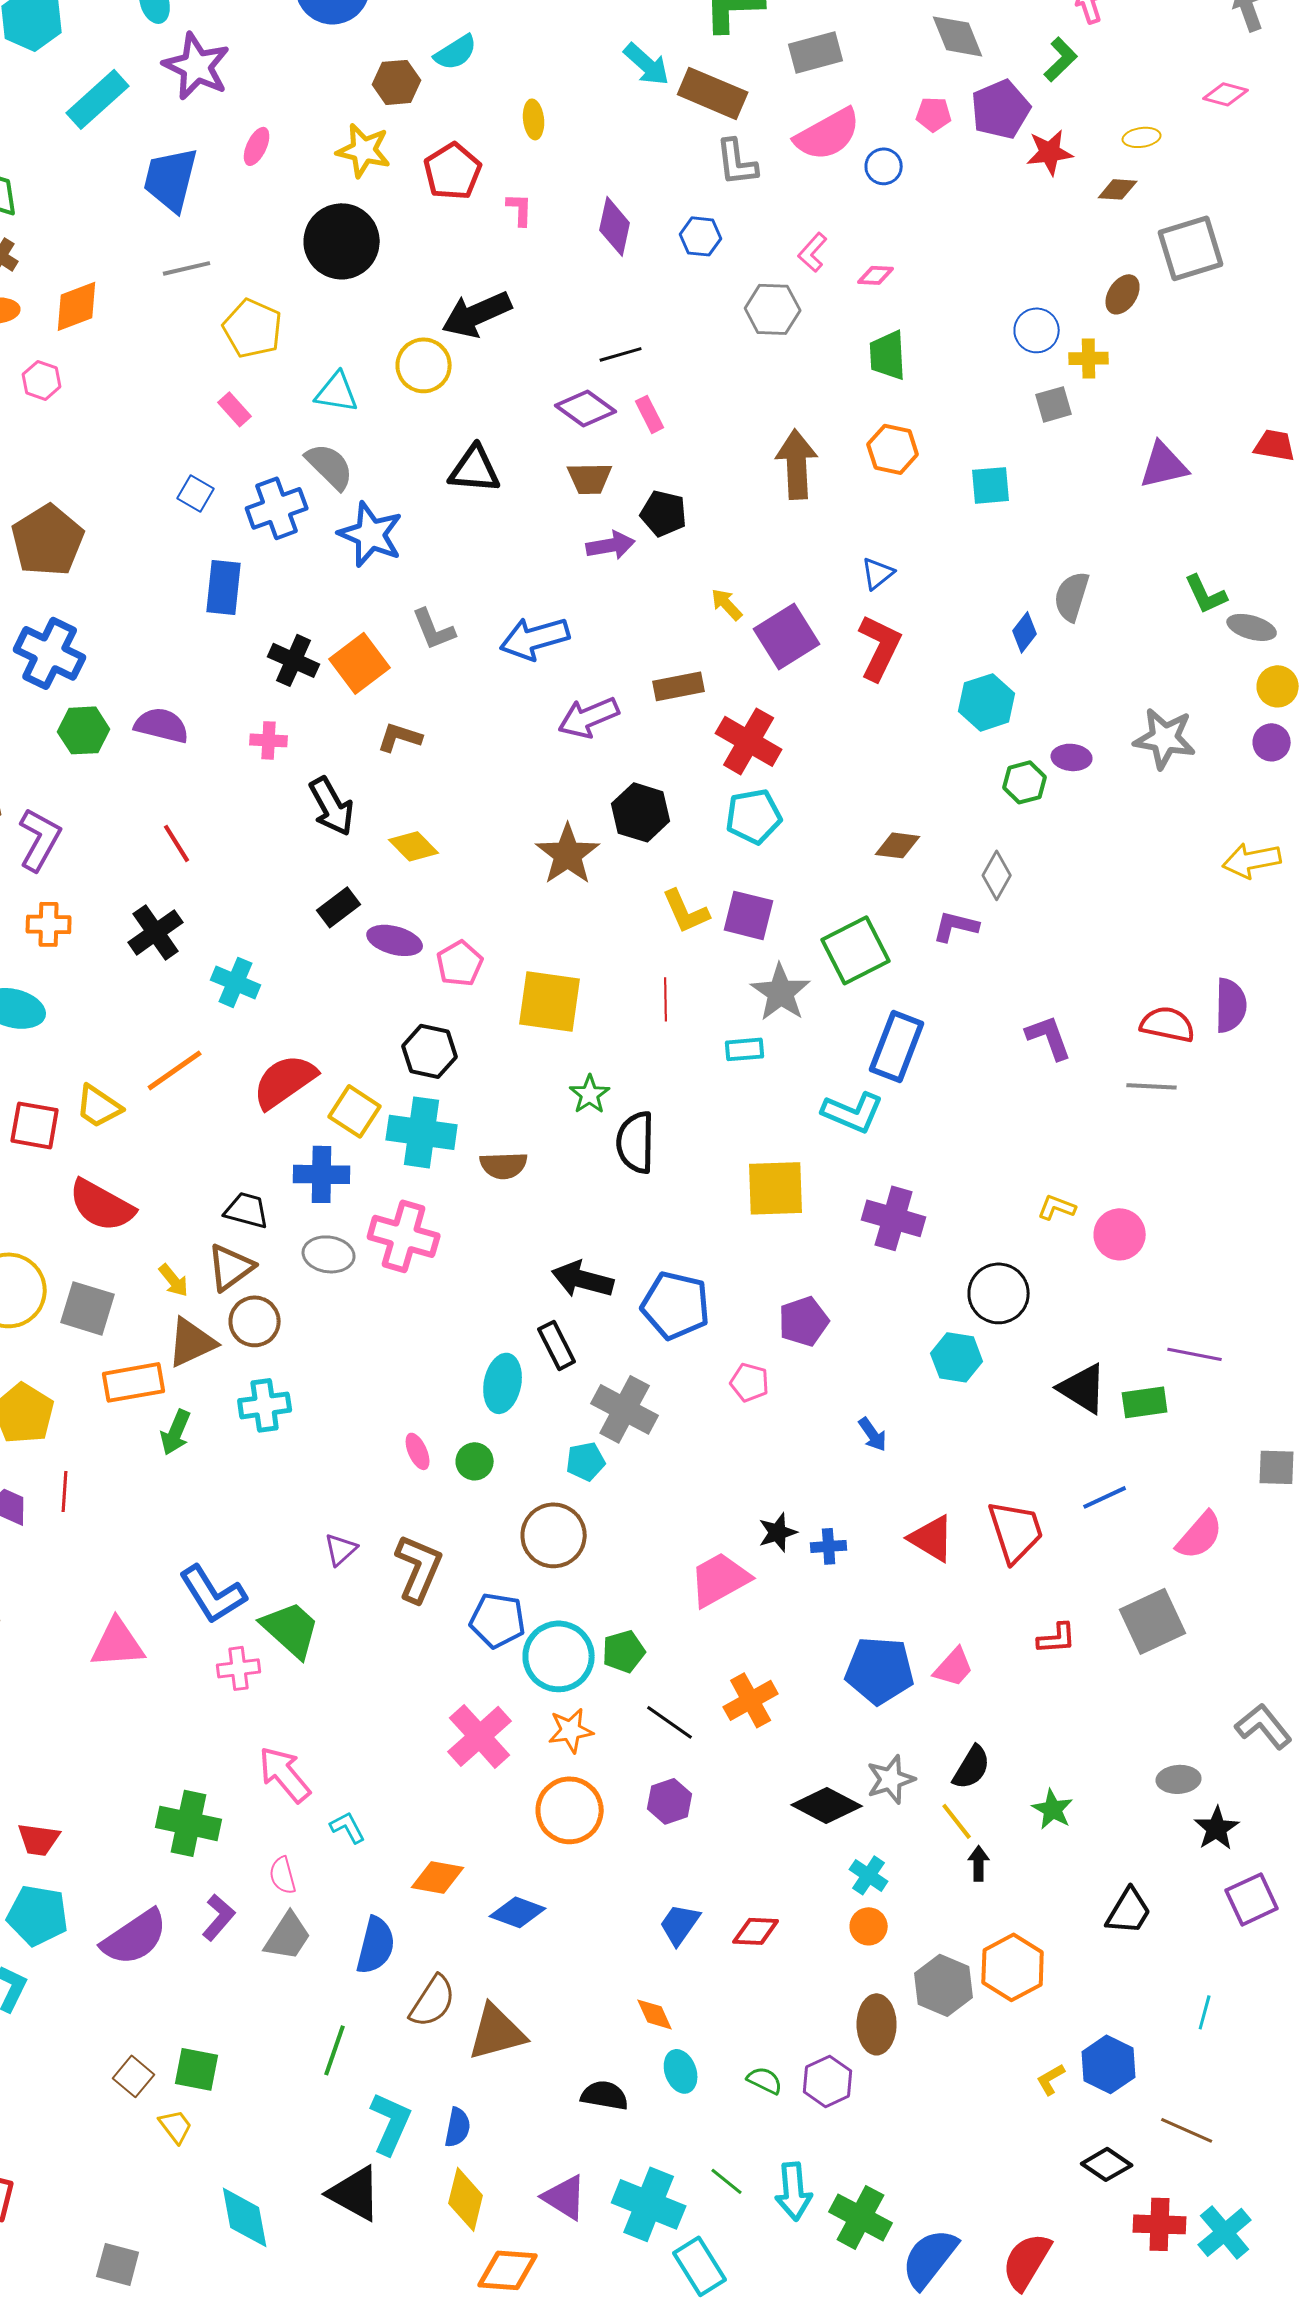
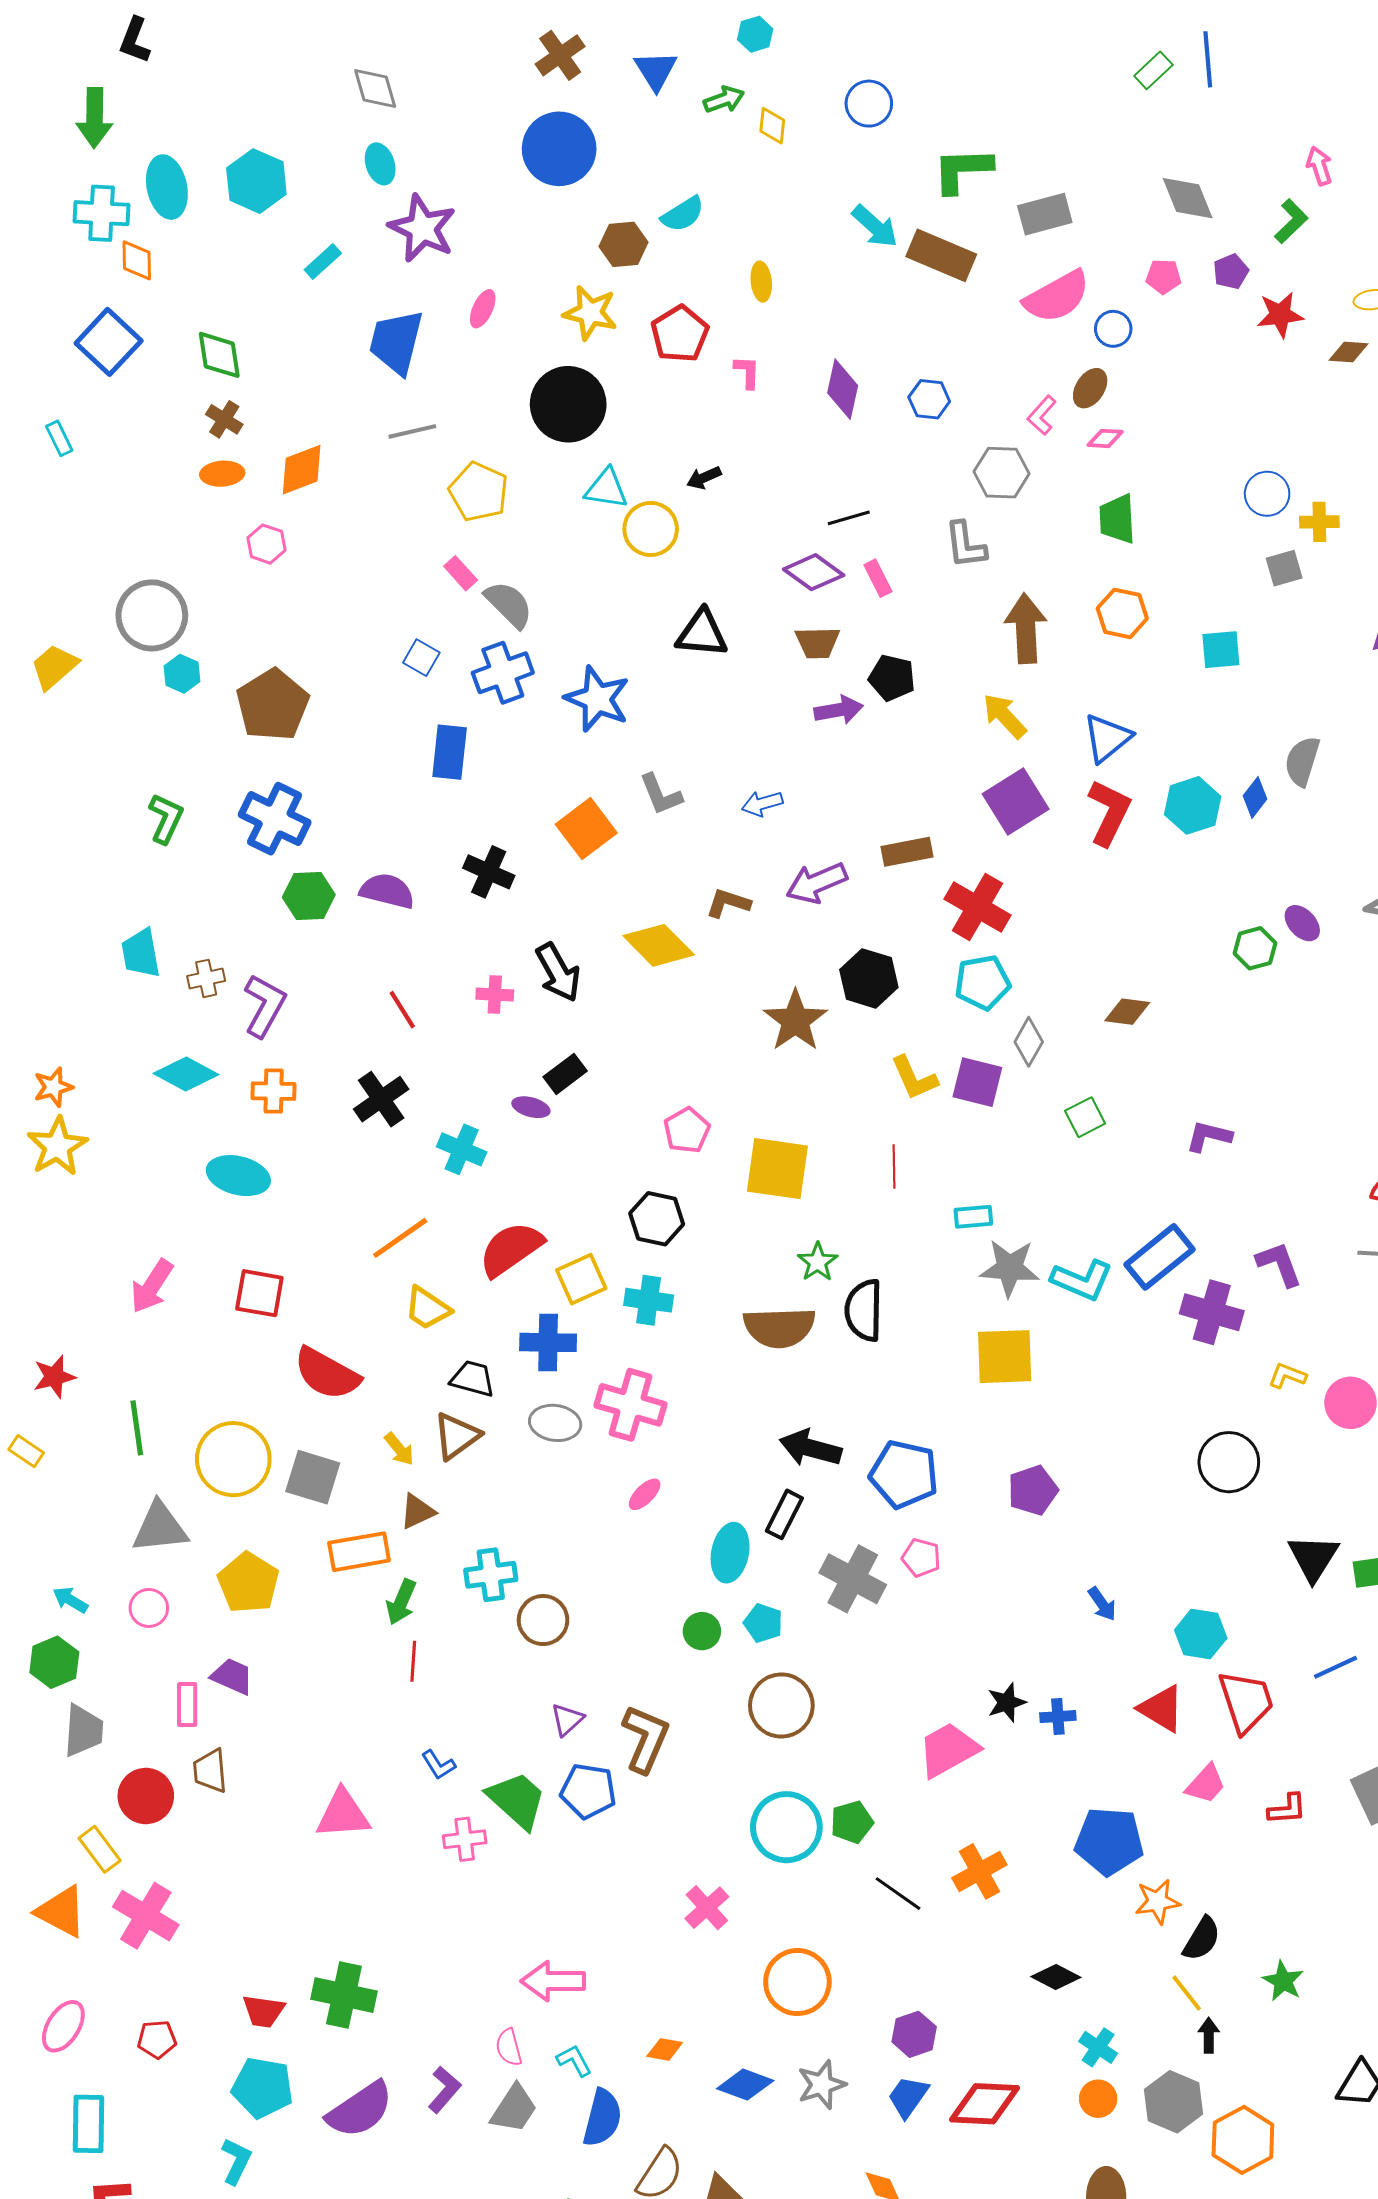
cyan rectangle: (98, 99) -> (323, 261), size x0.6
purple pentagon: (1001, 109) -> (1231, 272), size x0.6
gray L-shape: (737, 162) -> (965, 545), moved
brown ellipse: (1123, 294) -> (1090, 388), moved
black arrow: (477, 314) -> (704, 478), size x0.5
cyan triangle: (337, 392) -> (606, 489), moved
gray semicircle: (330, 466) -> (509, 604), moved
blue triangle: (878, 573) -> (1107, 738), size x1.5
yellow arrow: (727, 604) -> (1005, 716), moved, size x1.4
blue arrow: (535, 638) -> (762, 803), size x0.6
black cross: (294, 660) -> (489, 872), moved
cyan hexagon: (987, 702) -> (1193, 805), moved
brown L-shape: (400, 737) -> (728, 903), moved
pink cross: (269, 740) -> (495, 995), moved
purple ellipse: (1072, 757) -> (1302, 923), turned 42
yellow diamond: (414, 846) -> (659, 945), moved, size x1.4
gray diamond: (997, 875) -> (1029, 1042), moved
purple L-shape: (956, 926) -> (1209, 1136), moved
purple ellipse: (395, 940) -> (531, 1107), moved, size x0.7
green square: (856, 950) -> (1085, 1117), size x0.6
gray star: (781, 992) -> (1010, 1268), moved, turned -30
purple L-shape: (1049, 1037) -> (1279, 1264), moved
blue rectangle: (897, 1046) -> (1159, 1257), moved, turned 30
yellow trapezoid: (99, 1106) -> (427, 1308), moved
yellow square: (355, 1111) -> (581, 1279), turned 33
cyan cross: (422, 1132) -> (649, 1300), size x0.7
brown semicircle: (504, 1165) -> (779, 1327), moved, size x1.5
purple cross: (894, 1218) -> (1212, 1312), moved
brown circle: (255, 1321) -> (543, 1620), moved
brown triangle: (192, 1342) -> (417, 1511), size x0.7
black rectangle: (557, 1345) -> (784, 1514), turned 54
cyan hexagon: (957, 1357) -> (1201, 1634), moved
pink pentagon: (750, 1382) -> (921, 1558), moved
black triangle: (1083, 1388) -> (1313, 1558), turned 30
pink ellipse: (418, 1451) -> (645, 1494), moved, turned 69
cyan pentagon: (586, 1461) -> (763, 1623), moved, turned 30
red line: (65, 1491) -> (413, 1661), moved
blue L-shape: (213, 1594) -> (438, 1765), size x0.5
blue pentagon: (498, 1620) -> (588, 1791), moved
pink trapezoid: (954, 1667) -> (1206, 1784), moved
orange star: (571, 1730) -> (1157, 1902), moved
pink cross: (480, 1736) -> (707, 1908), size x0.7
pink arrow: (285, 1774) -> (553, 1981), moved, turned -50
gray star: (891, 1779) -> (822, 2085), moved
purple hexagon: (670, 1801) -> (914, 2034), moved
black diamond: (827, 1805) -> (1056, 1977), size x0.7
green cross: (189, 1823) -> (344, 1995), moved
cyan L-shape: (348, 1827) -> (574, 2060), moved
orange diamond: (438, 1877) -> (665, 2049), size x0.7
red diamond: (756, 1931) -> (984, 2104), size x1.5
gray hexagon: (944, 1985) -> (1174, 2102), moved

